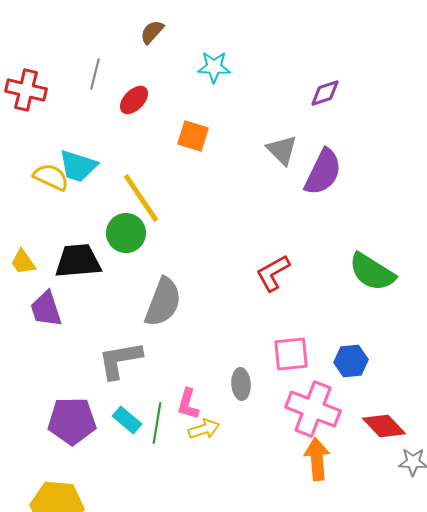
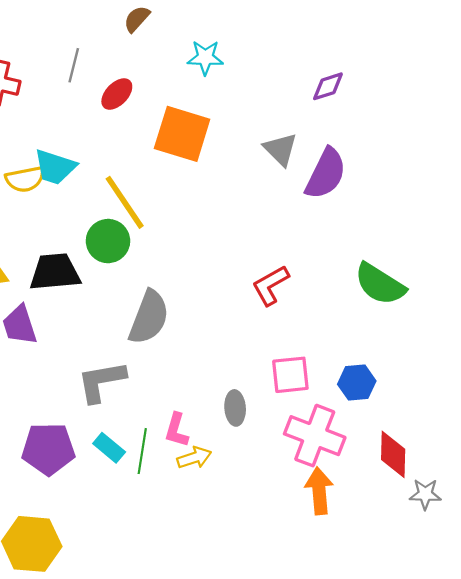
orange square: (193, 136) -> (182, 134), size x1.6
yellow semicircle: (51, 177) -> (25, 179), turned 144
red diamond: (384, 426) -> (393, 454), turned 45

